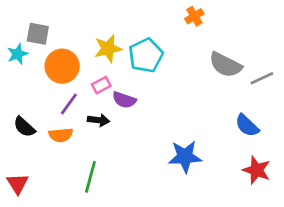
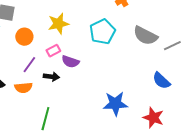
cyan pentagon: (146, 55) -> (102, 32), moved
orange circle: (62, 66) -> (24, 37), size x0.7
red star: (256, 170) -> (153, 118), moved

